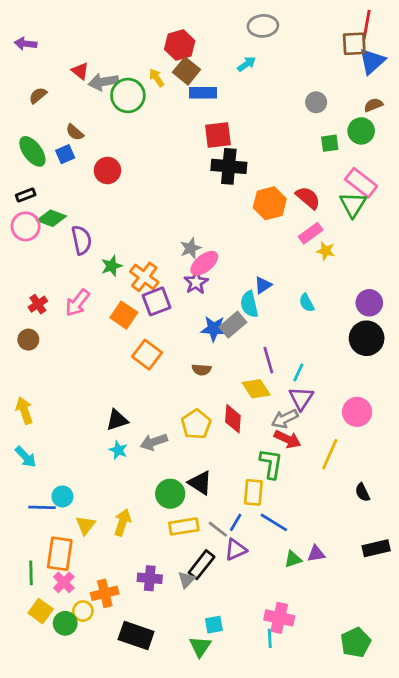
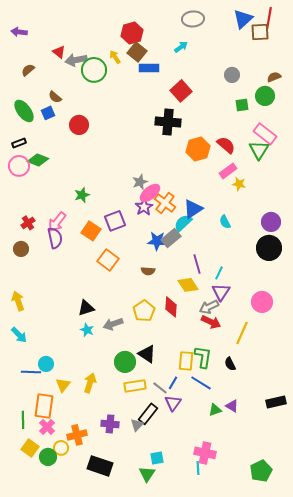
blue triangle: (372, 61) -> (243, 19), moved
red square: (218, 135) -> (181, 91), moved, turned -35
purple semicircle: (82, 240) -> (55, 238), moved
orange cross: (144, 277) -> (165, 203), moved
blue triangle: (263, 285) -> (193, 209), size x1.5
cyan semicircle: (249, 304) -> (183, 223), turned 60
green L-shape: (271, 464) -> (203, 357), moved
black semicircle: (362, 492) -> (230, 364), moved
purple triangle: (236, 550) -> (173, 403), turned -30
purple triangle: (316, 554) -> (232, 406), turned 40

